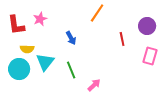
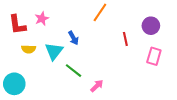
cyan triangle: (45, 62) -> (54, 51), moved
cyan circle: (19, 69) -> (14, 84), moved
green line: (71, 70) -> (73, 71), turned -30

